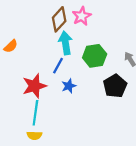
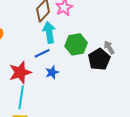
blue line: (58, 66) -> (42, 53), turned 35
black pentagon: (115, 86) -> (99, 59), moved

